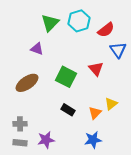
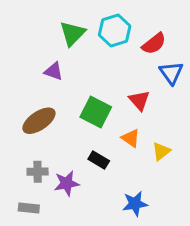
orange triangle: (95, 113) -> (131, 138), moved, turned -40
gray cross: (20, 124) -> (38, 172), moved
purple star: (46, 140) -> (67, 183), moved

